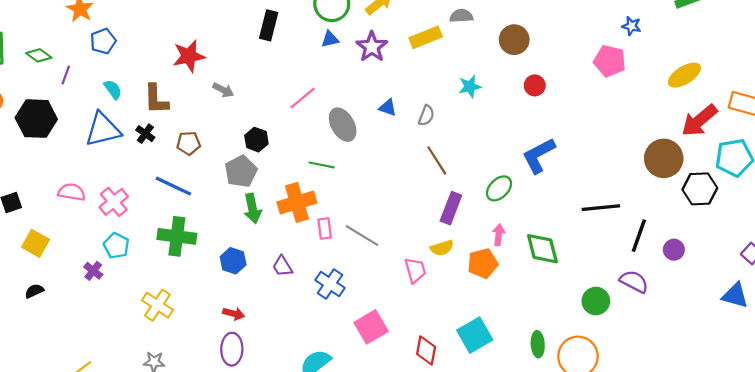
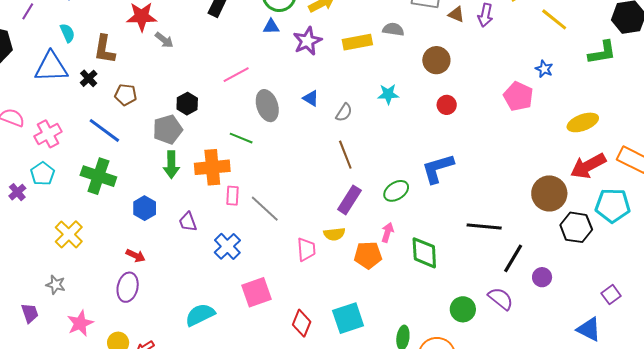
gray arrow: (223, 90) -> (164, 40), moved

